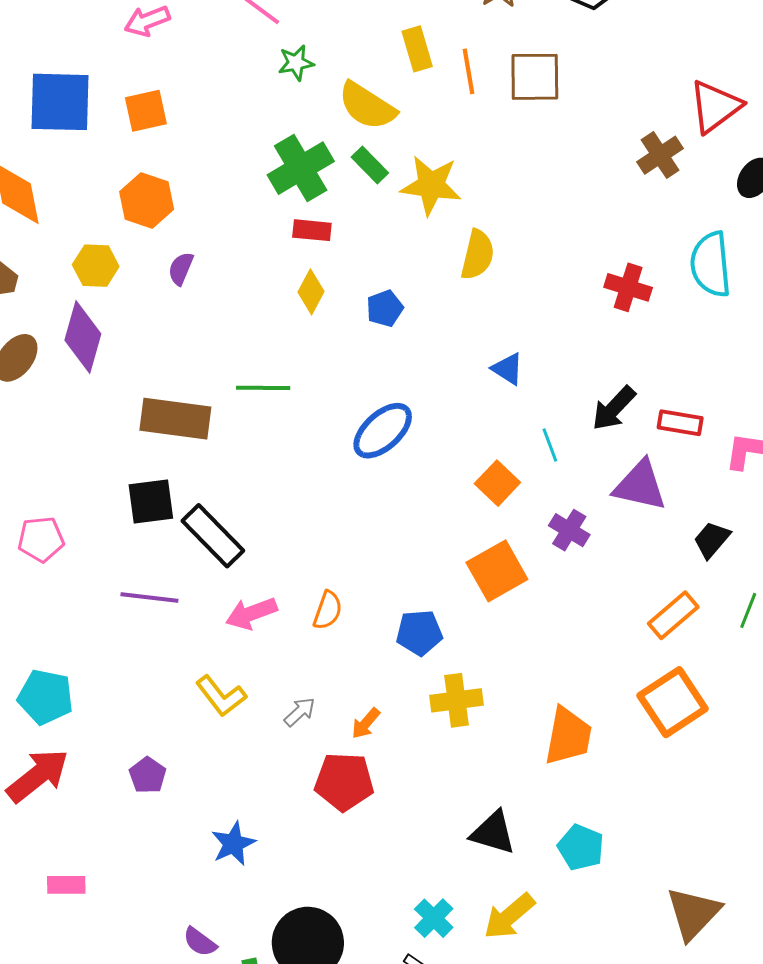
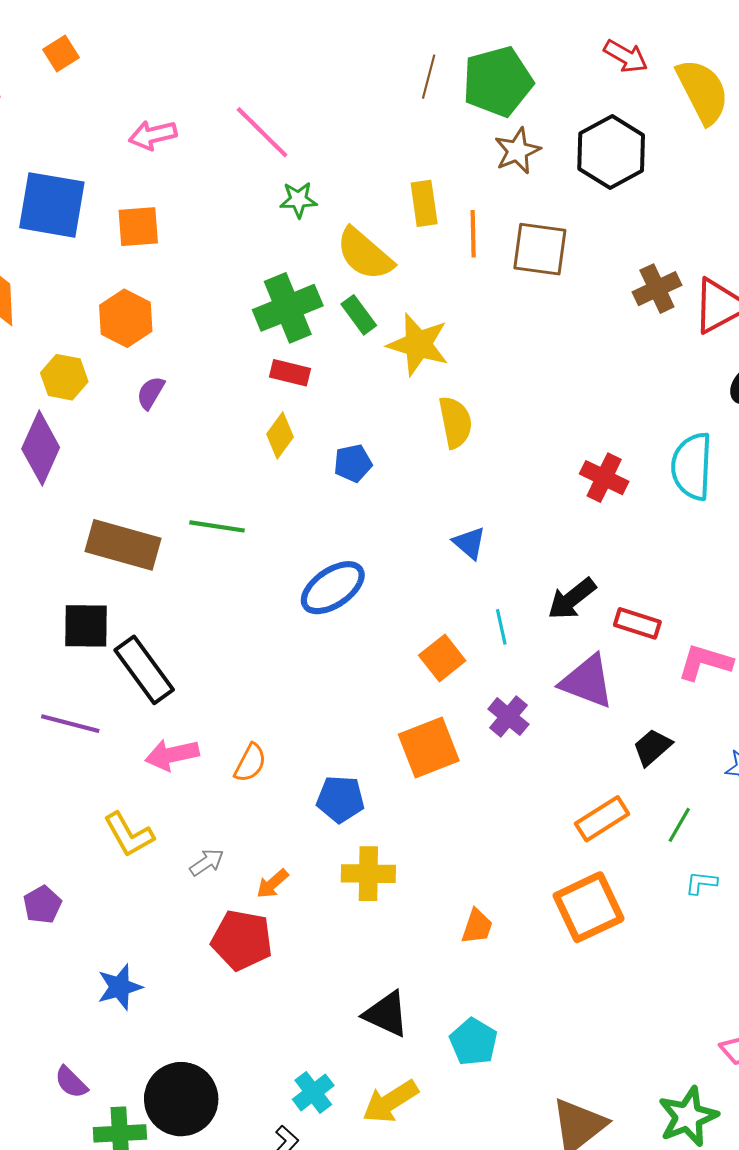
brown cross: (660, 155) -> (657, 289), moved
yellow semicircle: (478, 255) -> (455, 422), turned -33
orange trapezoid: (568, 736) -> (477, 926), size x0.6

